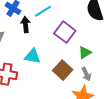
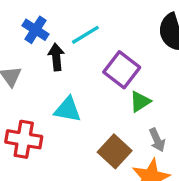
green triangle: (85, 53) -> (140, 102), moved
brown square: (63, 70) -> (115, 151), moved

